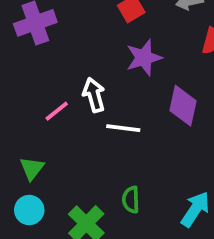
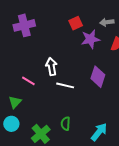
purple star: (144, 58) -> (90, 39), moved
pink line: (57, 111) -> (28, 81), moved, turned 64

